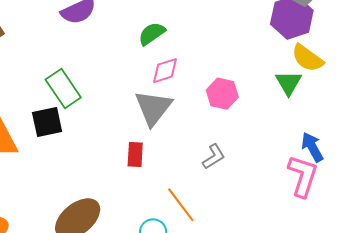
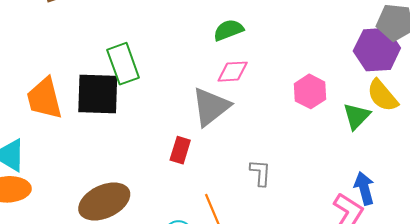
pink hexagon: (222, 94) -> (310, 91), moved
black square: (47, 122) -> (98, 94), size x1.4
gray L-shape: (214, 157) -> (260, 173), turned -68

